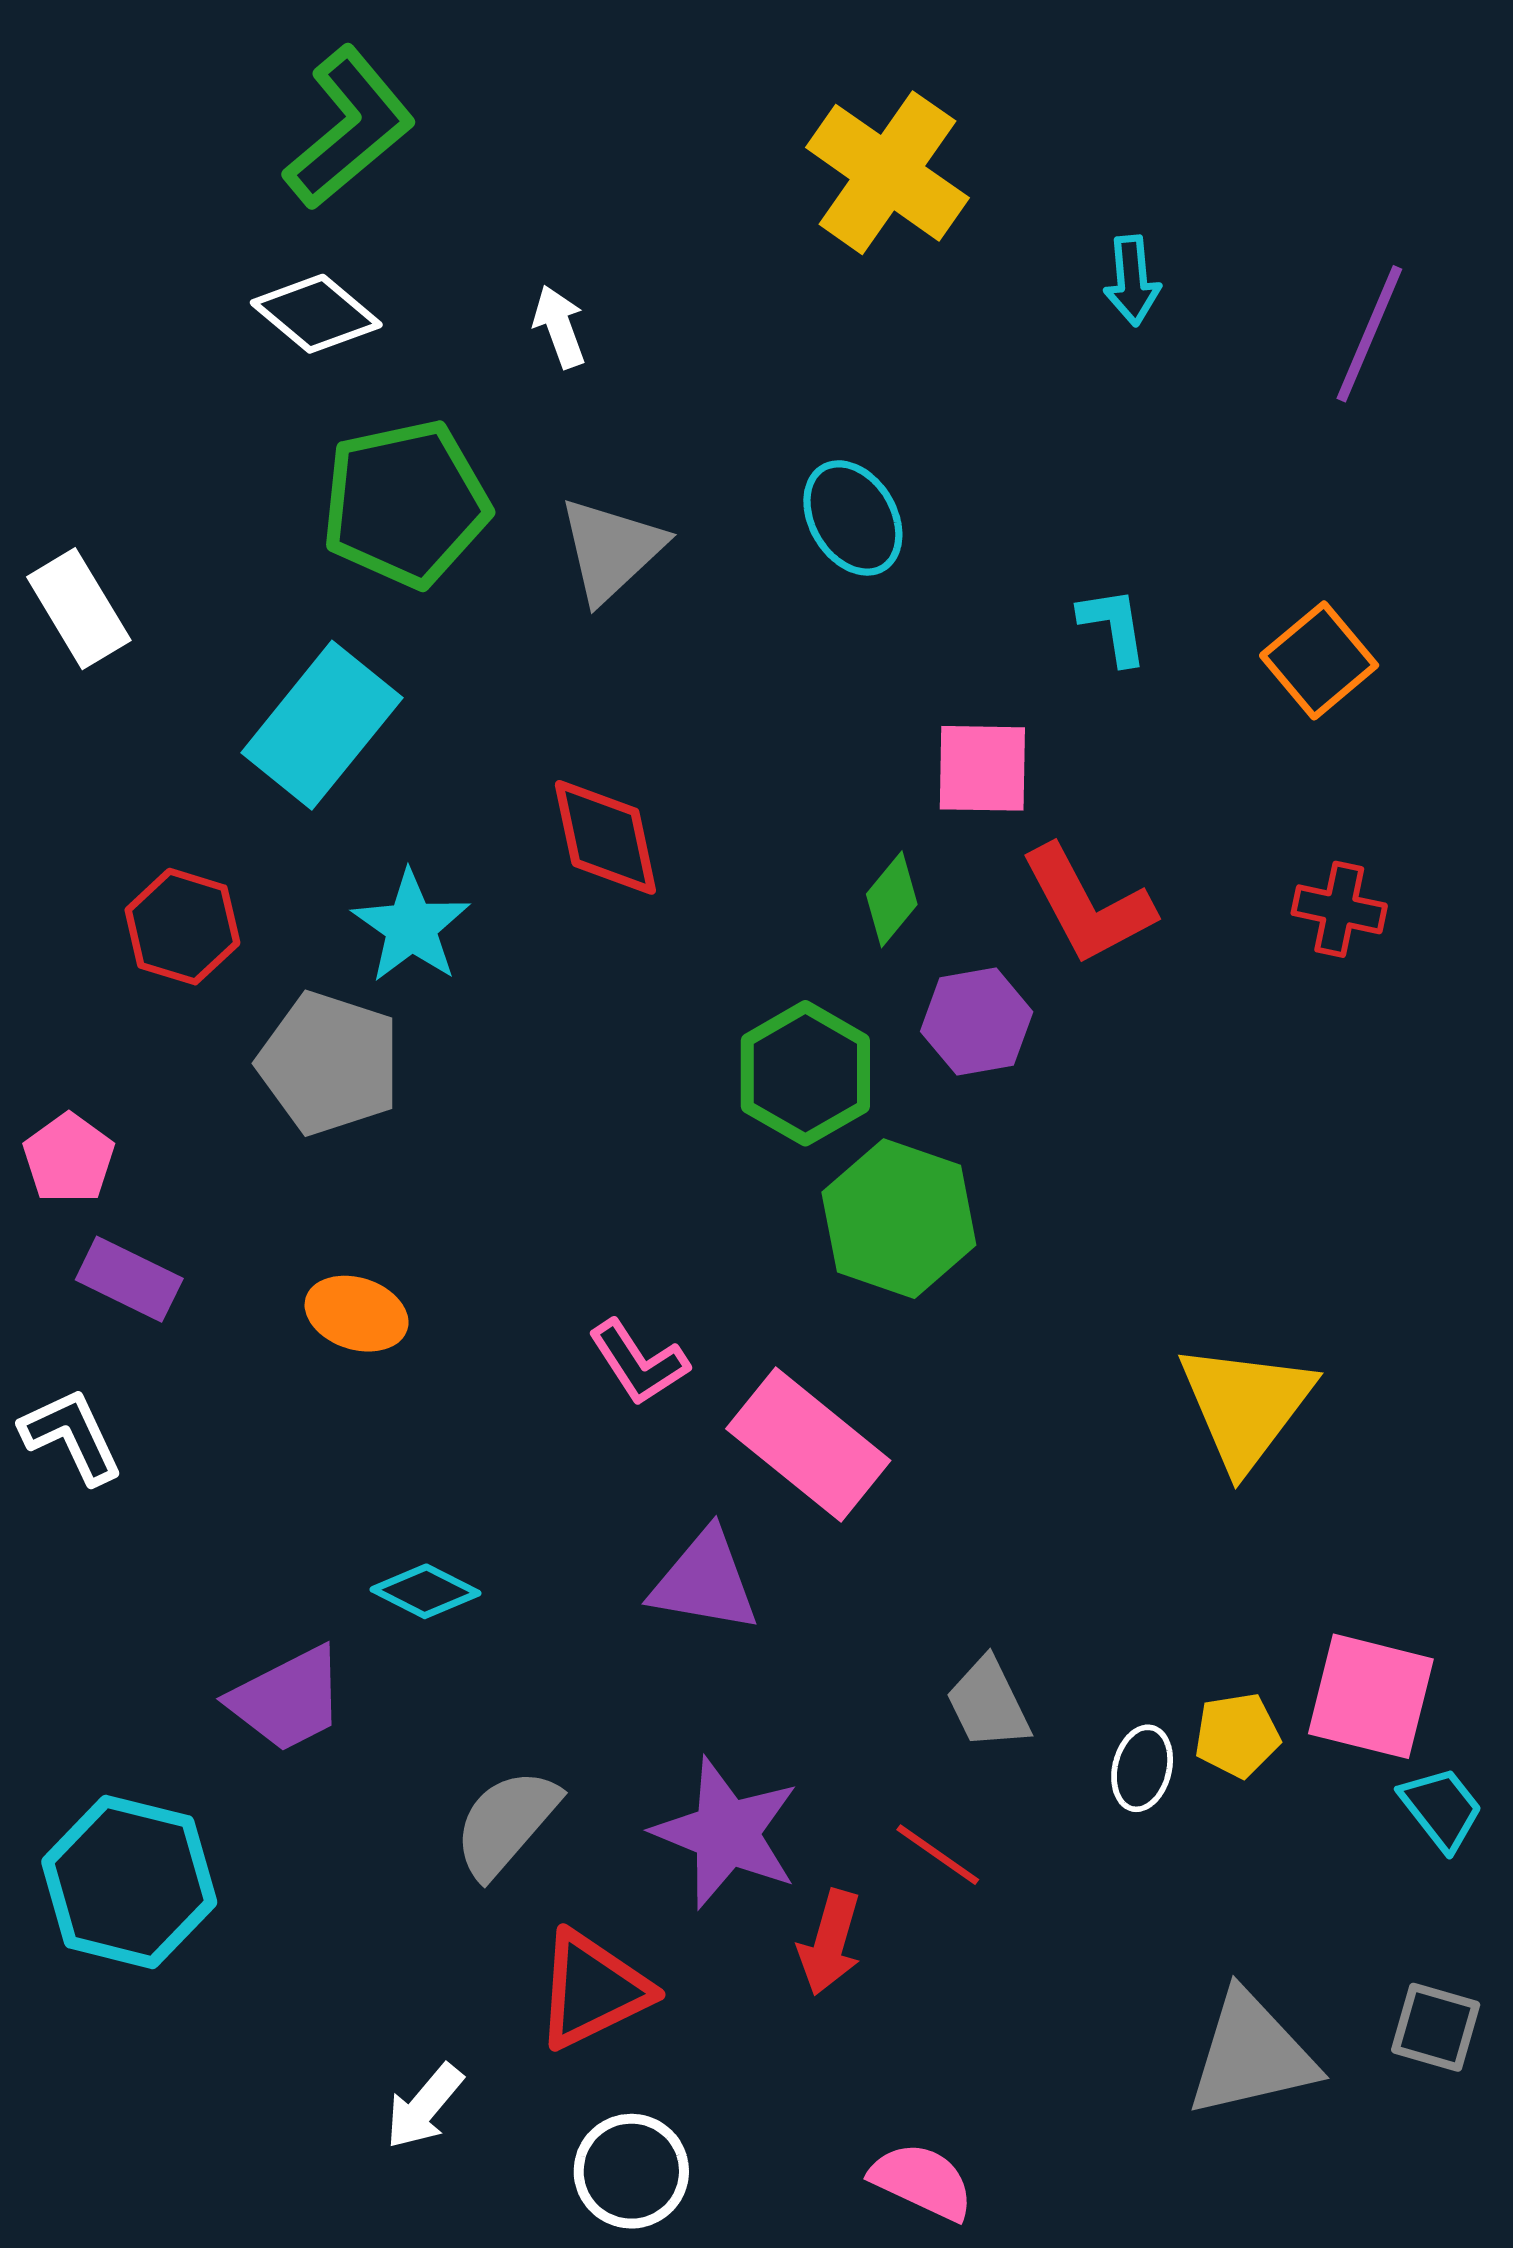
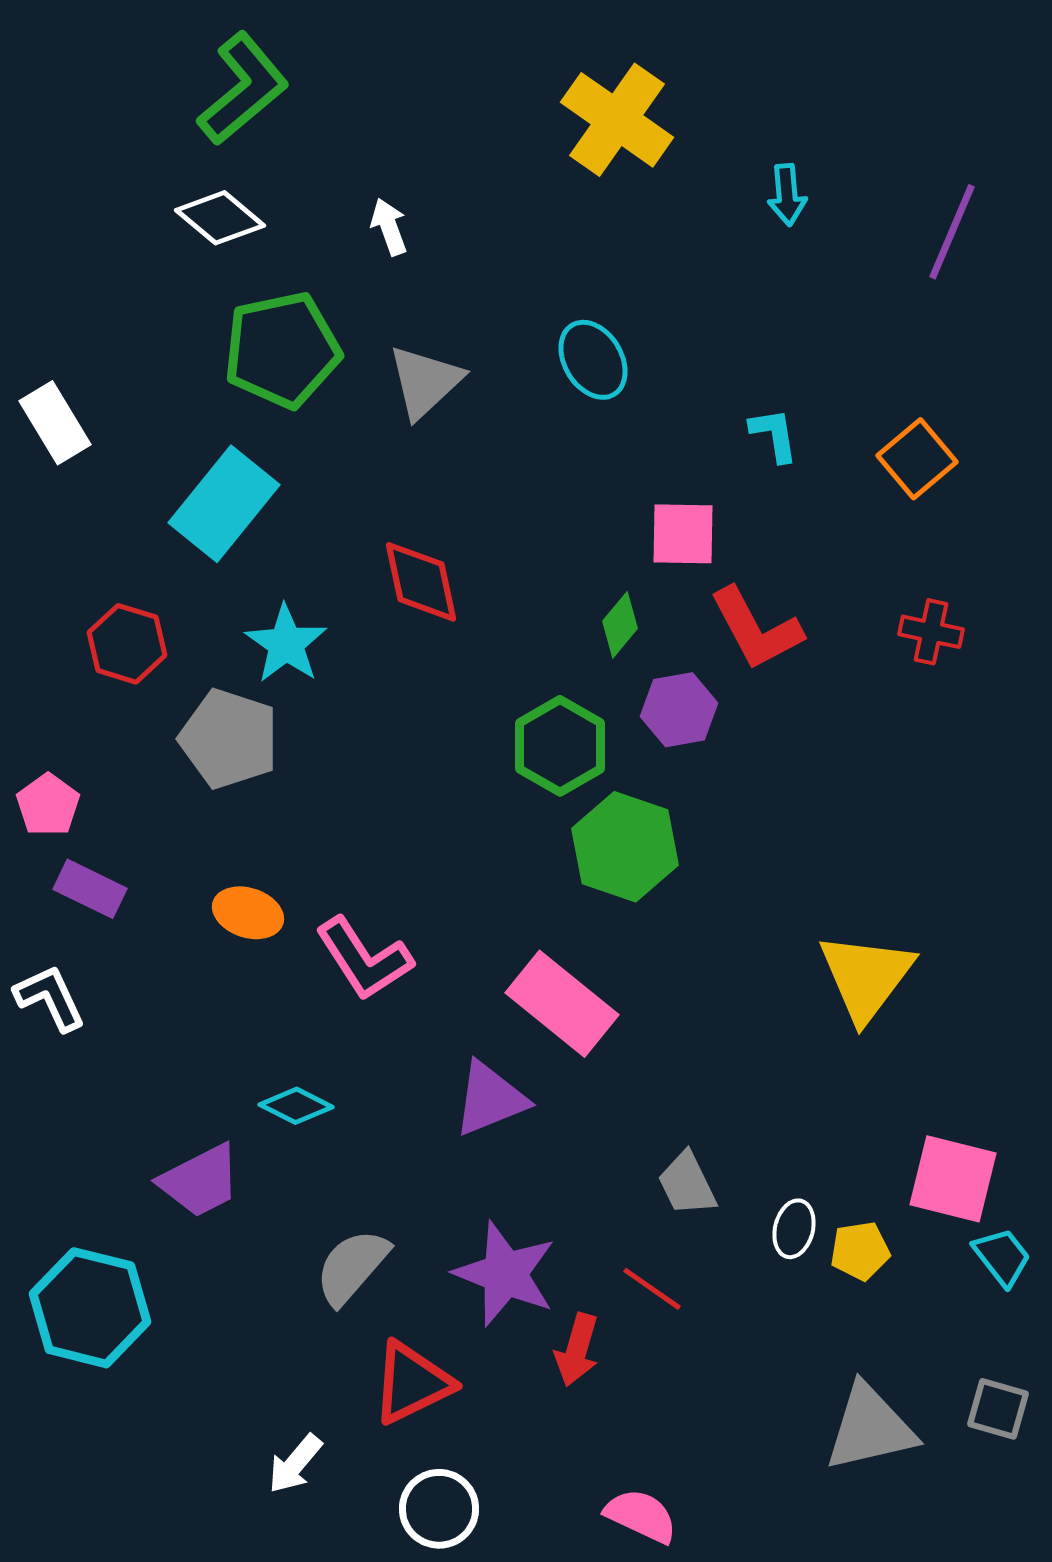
pink L-shape: (639, 1363) -> (364, 959), moved, size x1.4
purple triangle: (705, 1581) -> (490, 1099), turned -32
yellow pentagon: (1237, 1735) -> (860, 1251), moved

